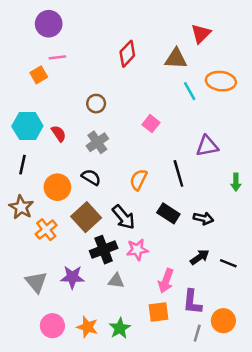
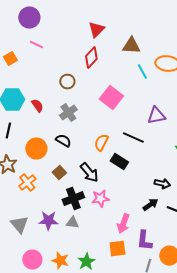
red triangle: (201, 34) -> (96, 30), moved
red diamond: (127, 54) -> (91, 58), moved
pink line: (57, 57) -> (36, 45), turned 32
orange square: (39, 75) -> (10, 59), moved
pink square: (151, 124) -> (111, 98), size x1.6
black line: (178, 173) -> (133, 138), turned -50
black rectangle: (168, 213) -> (119, 162), moved
brown square: (86, 217) -> (59, 173), size x0.6
black arrow: (203, 218) -> (162, 184), moved
gray triangle: (116, 281) -> (72, 223), moved

